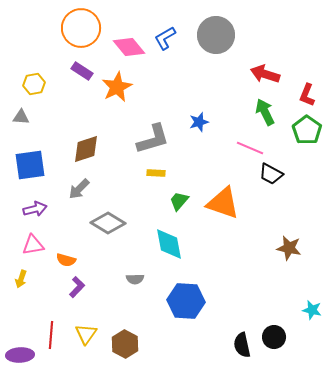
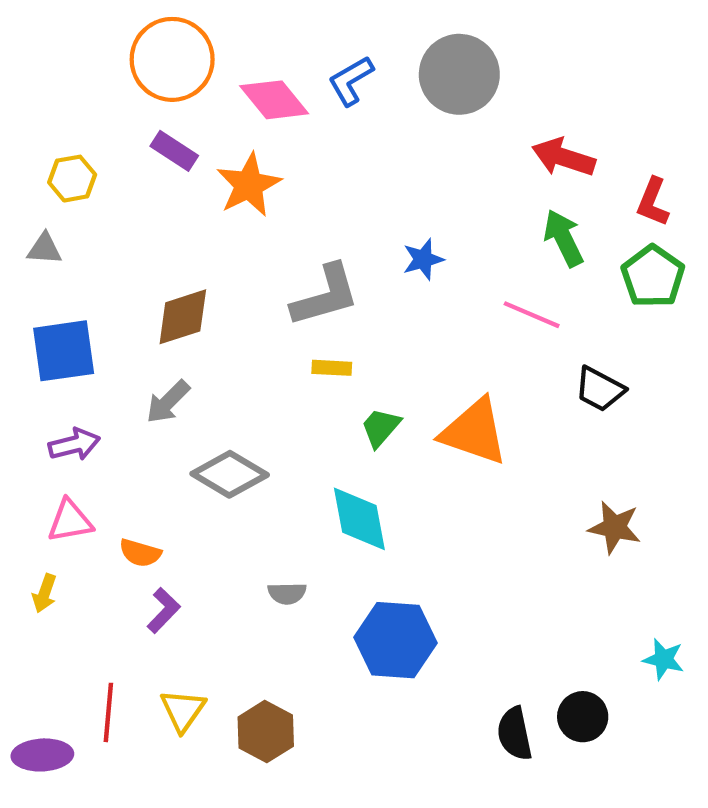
black trapezoid: (271, 174) -> (600, 389), moved

